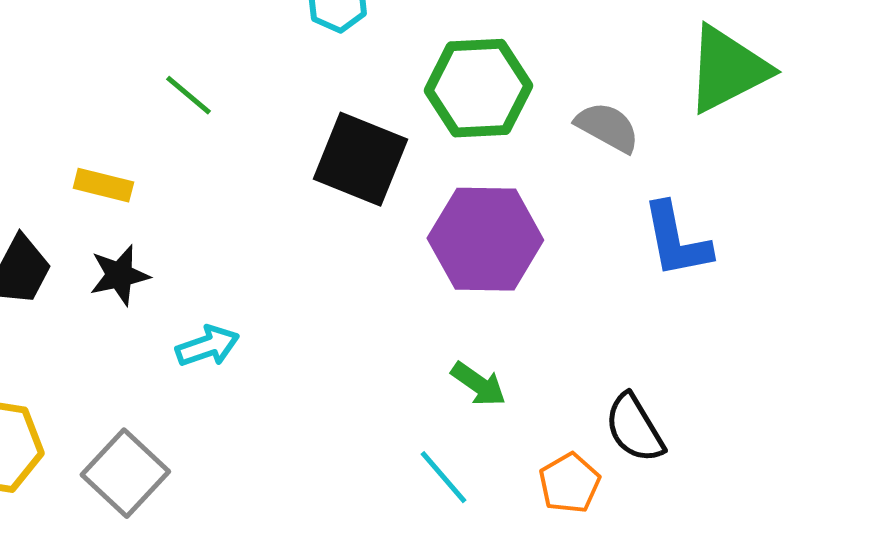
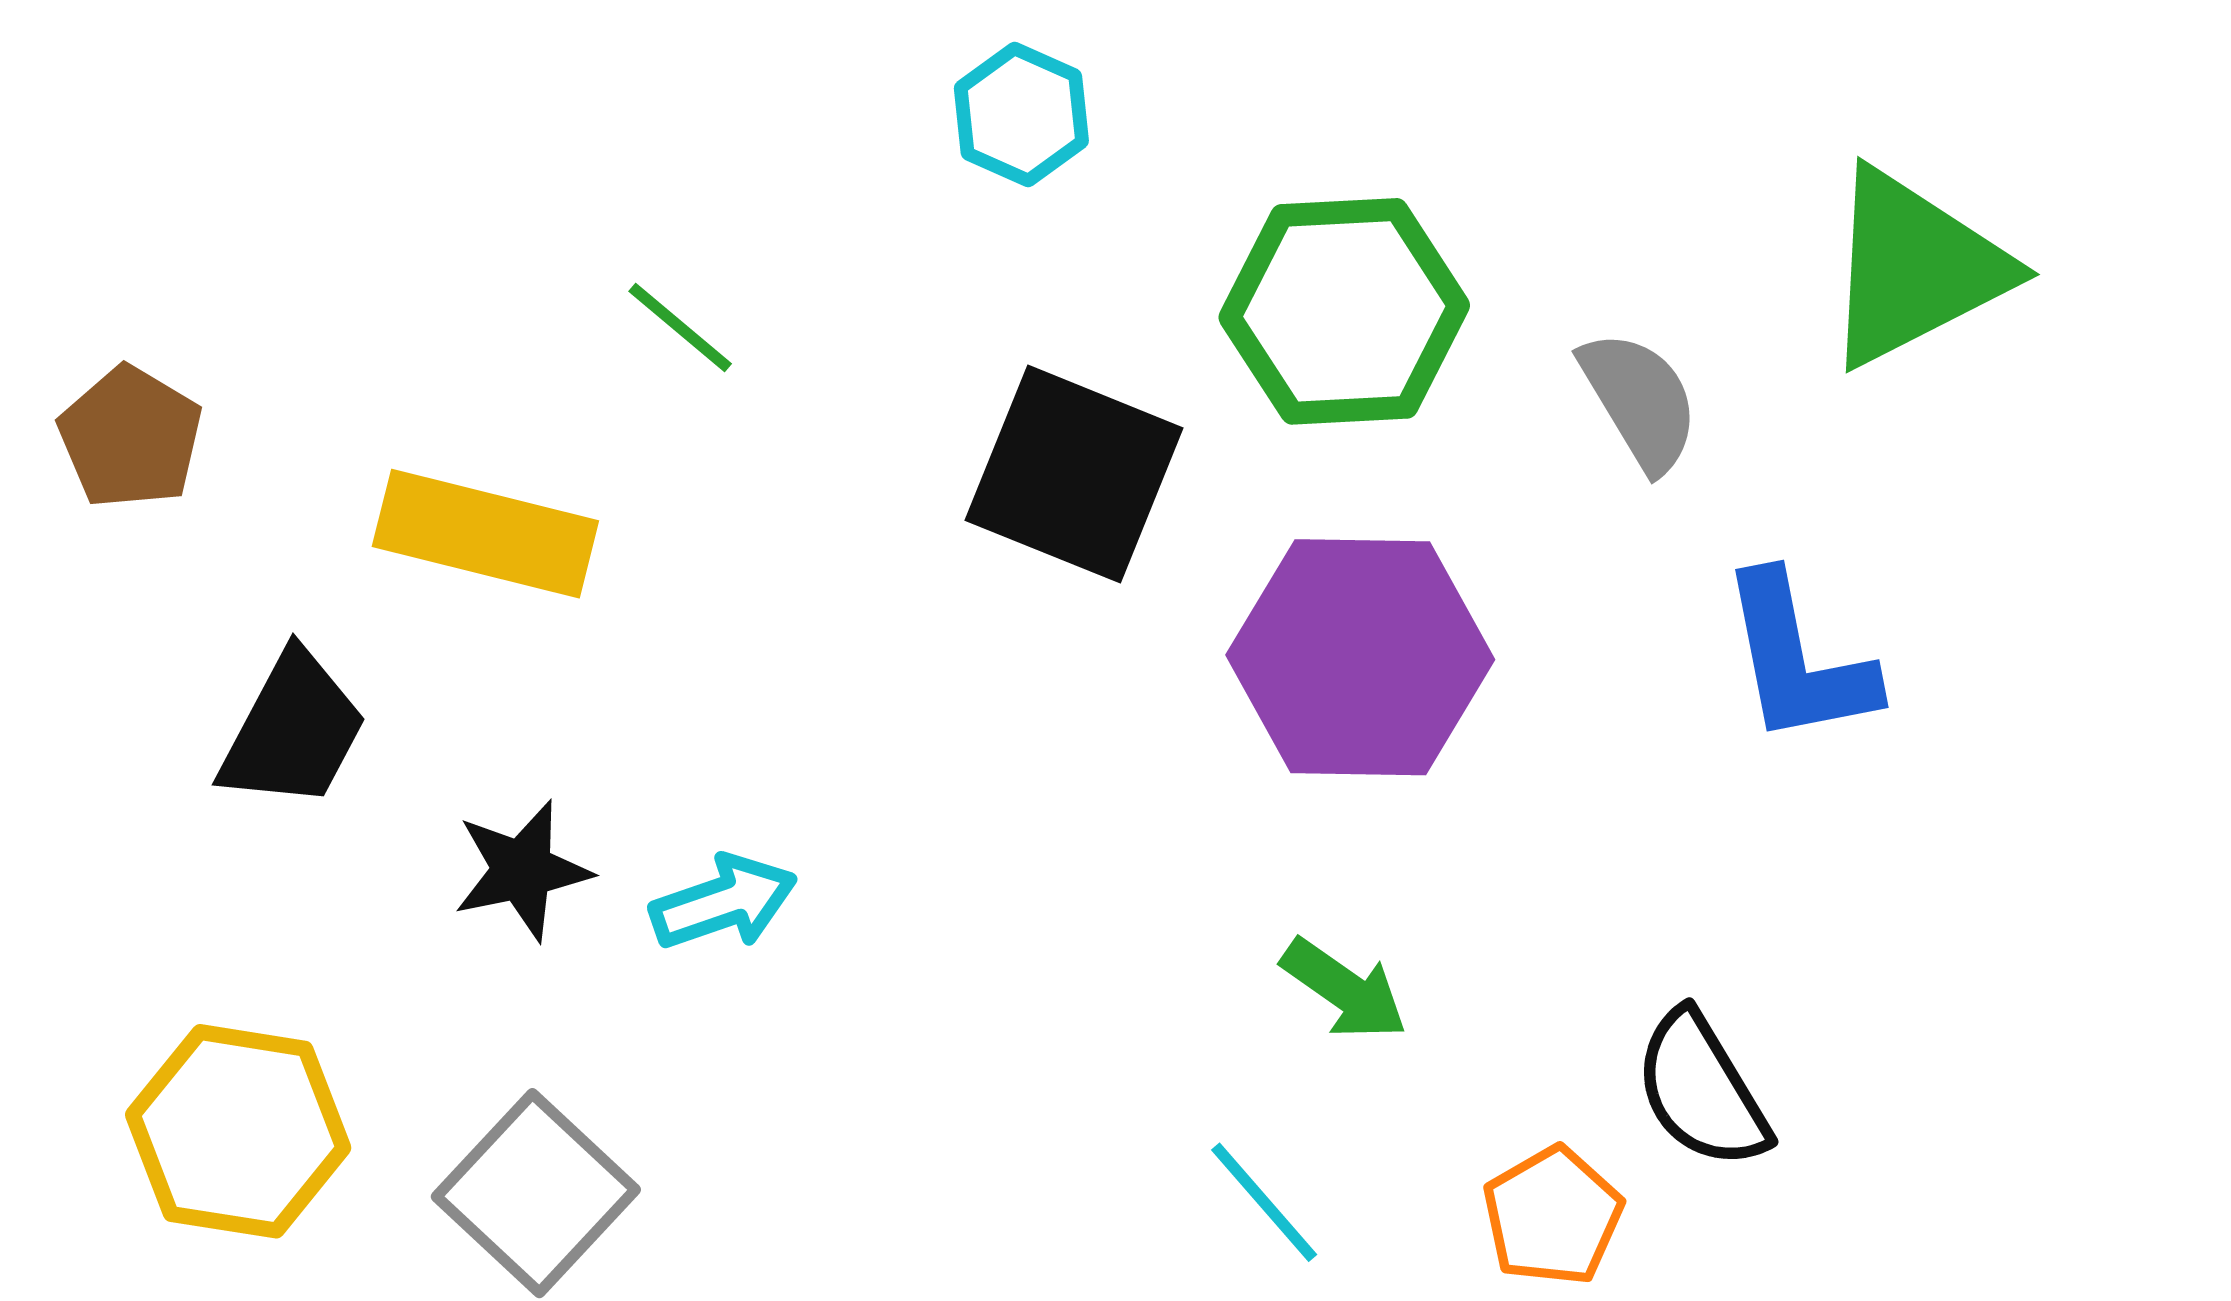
gray semicircle: (607, 127) -> (1640, 401), turned 30
yellow rectangle: (103, 185) -> (485, 534), size x1.6
black star: (119, 275) -> (522, 870), moved

